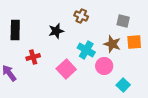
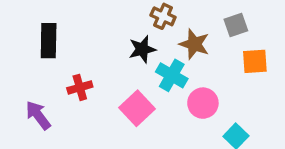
gray square: (123, 21) -> (236, 25), turned -32
black star: (56, 31) -> (142, 49), moved
brown star: (112, 44) -> (194, 44), moved

